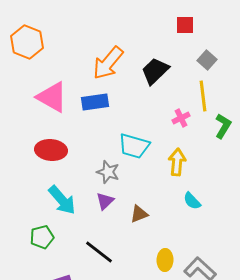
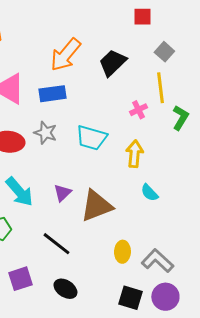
gray star: (108, 172) -> (45, 133), moved
brown triangle: (139, 214) -> (96, 206), size x1.8

